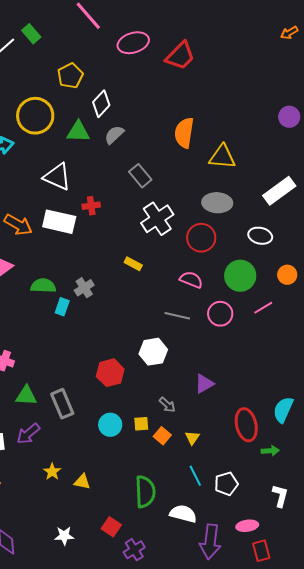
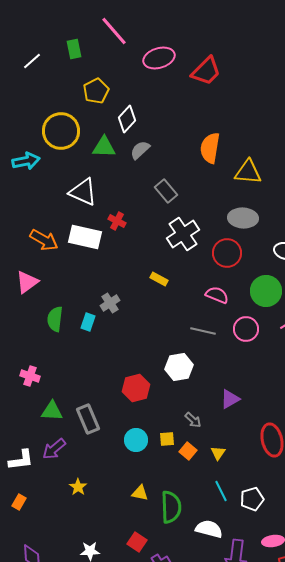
green rectangle: (31, 34) -> (74, 49), moved, turned 30
red cross: (91, 206) -> (117, 221), turned 36
green semicircle: (43, 286) -> (55, 319), moved, turned -85
yellow triangle: (82, 482) -> (140, 493), moved

